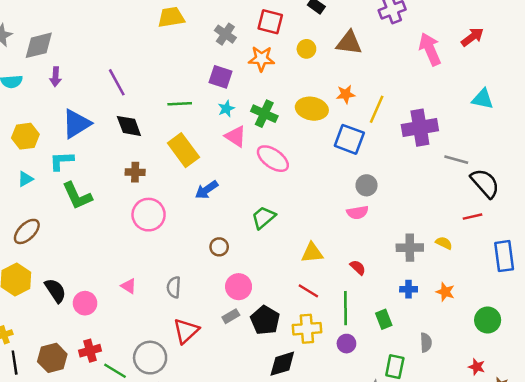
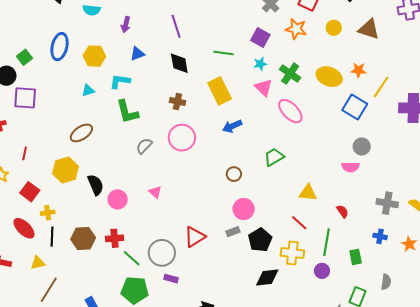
purple arrow: (55, 77) -> (126, 25), moved
blue triangle: (76, 124) -> (137, 54), size x0.6
gray semicircle: (174, 287) -> (144, 146), moved, turned 30

